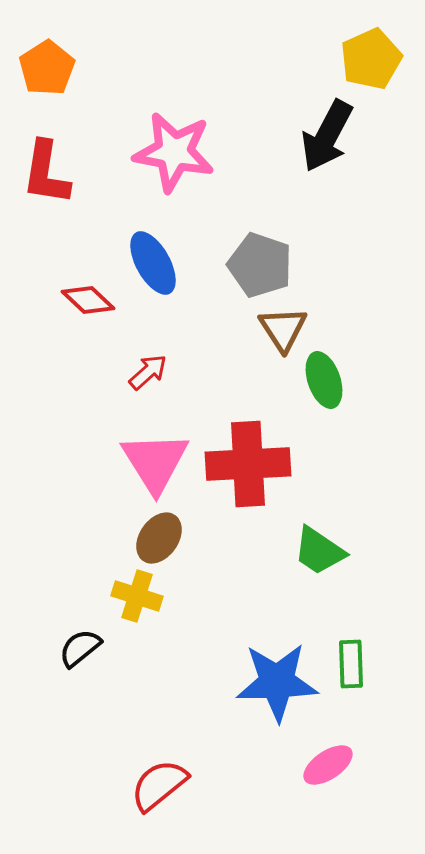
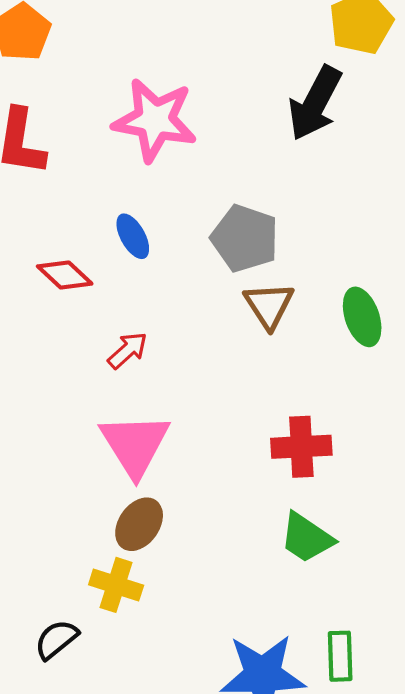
blue ellipse: (153, 263) -> (133, 236), size x0.7
green ellipse: (324, 380) -> (362, 317), moved
red cross: (248, 464) -> (301, 447), moved, size x0.7

